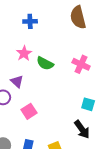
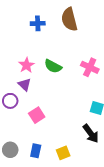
brown semicircle: (78, 17) -> (69, 19), moved
pink star: (24, 53) -> (26, 65), moved

